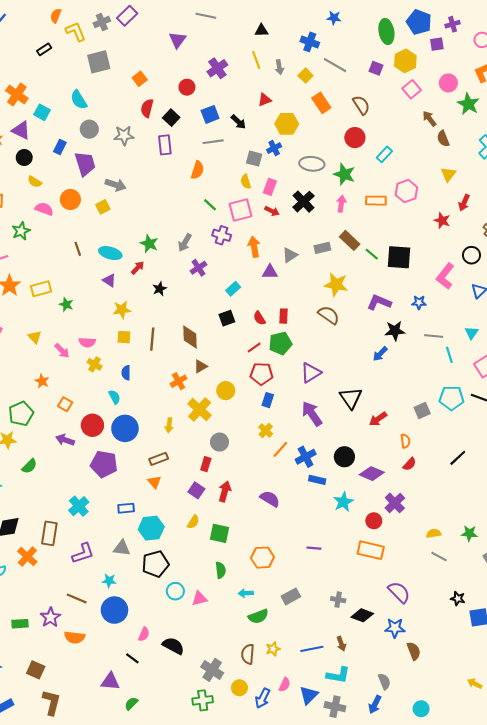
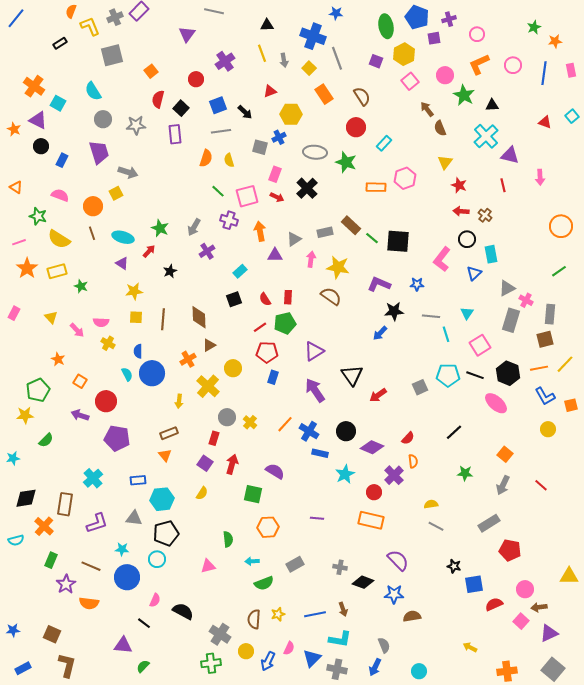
blue cross: (310, 42) -> (313, 36), size x1.4
gray line: (335, 65) -> (337, 58), turned 40
blue rectangle: (60, 147) -> (62, 160), moved
yellow semicircle: (35, 182) -> (59, 239), moved, size x1.6
yellow semicircle: (246, 182) -> (229, 160), moved
orange circle: (70, 199) -> (93, 206), moved
red arrow: (464, 203) -> (461, 211), moved, turned 70
pink arrow: (341, 204) -> (311, 259), moved
red star: (442, 220) -> (459, 185), moved
green star: (21, 231) -> (38, 216), turned -30
blue circle: (125, 428) -> (152, 373), moved
yellow cross: (266, 430) -> (250, 422), moved
orange semicircle: (405, 441) -> (413, 461), moved
blue cross: (306, 457) -> (309, 431), turned -30
green square: (219, 533) -> (253, 494), moved
green star: (469, 533) -> (465, 473), moved
cyan circle: (175, 591) -> (157, 559), moved
green rectangle: (20, 624) -> (51, 560), moved, turned -63
brown semicircle: (414, 651) -> (412, 616), turned -78

